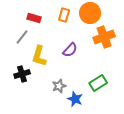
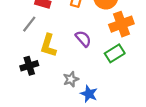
purple semicircle: (70, 50) -> (83, 39), turned -84
green rectangle: (98, 83) -> (115, 53), moved

